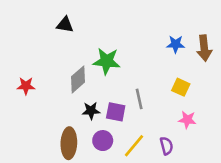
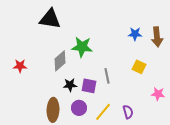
black triangle: (65, 25) -> (50, 19), size x1.6
pink star: (187, 120) -> (158, 94), moved

